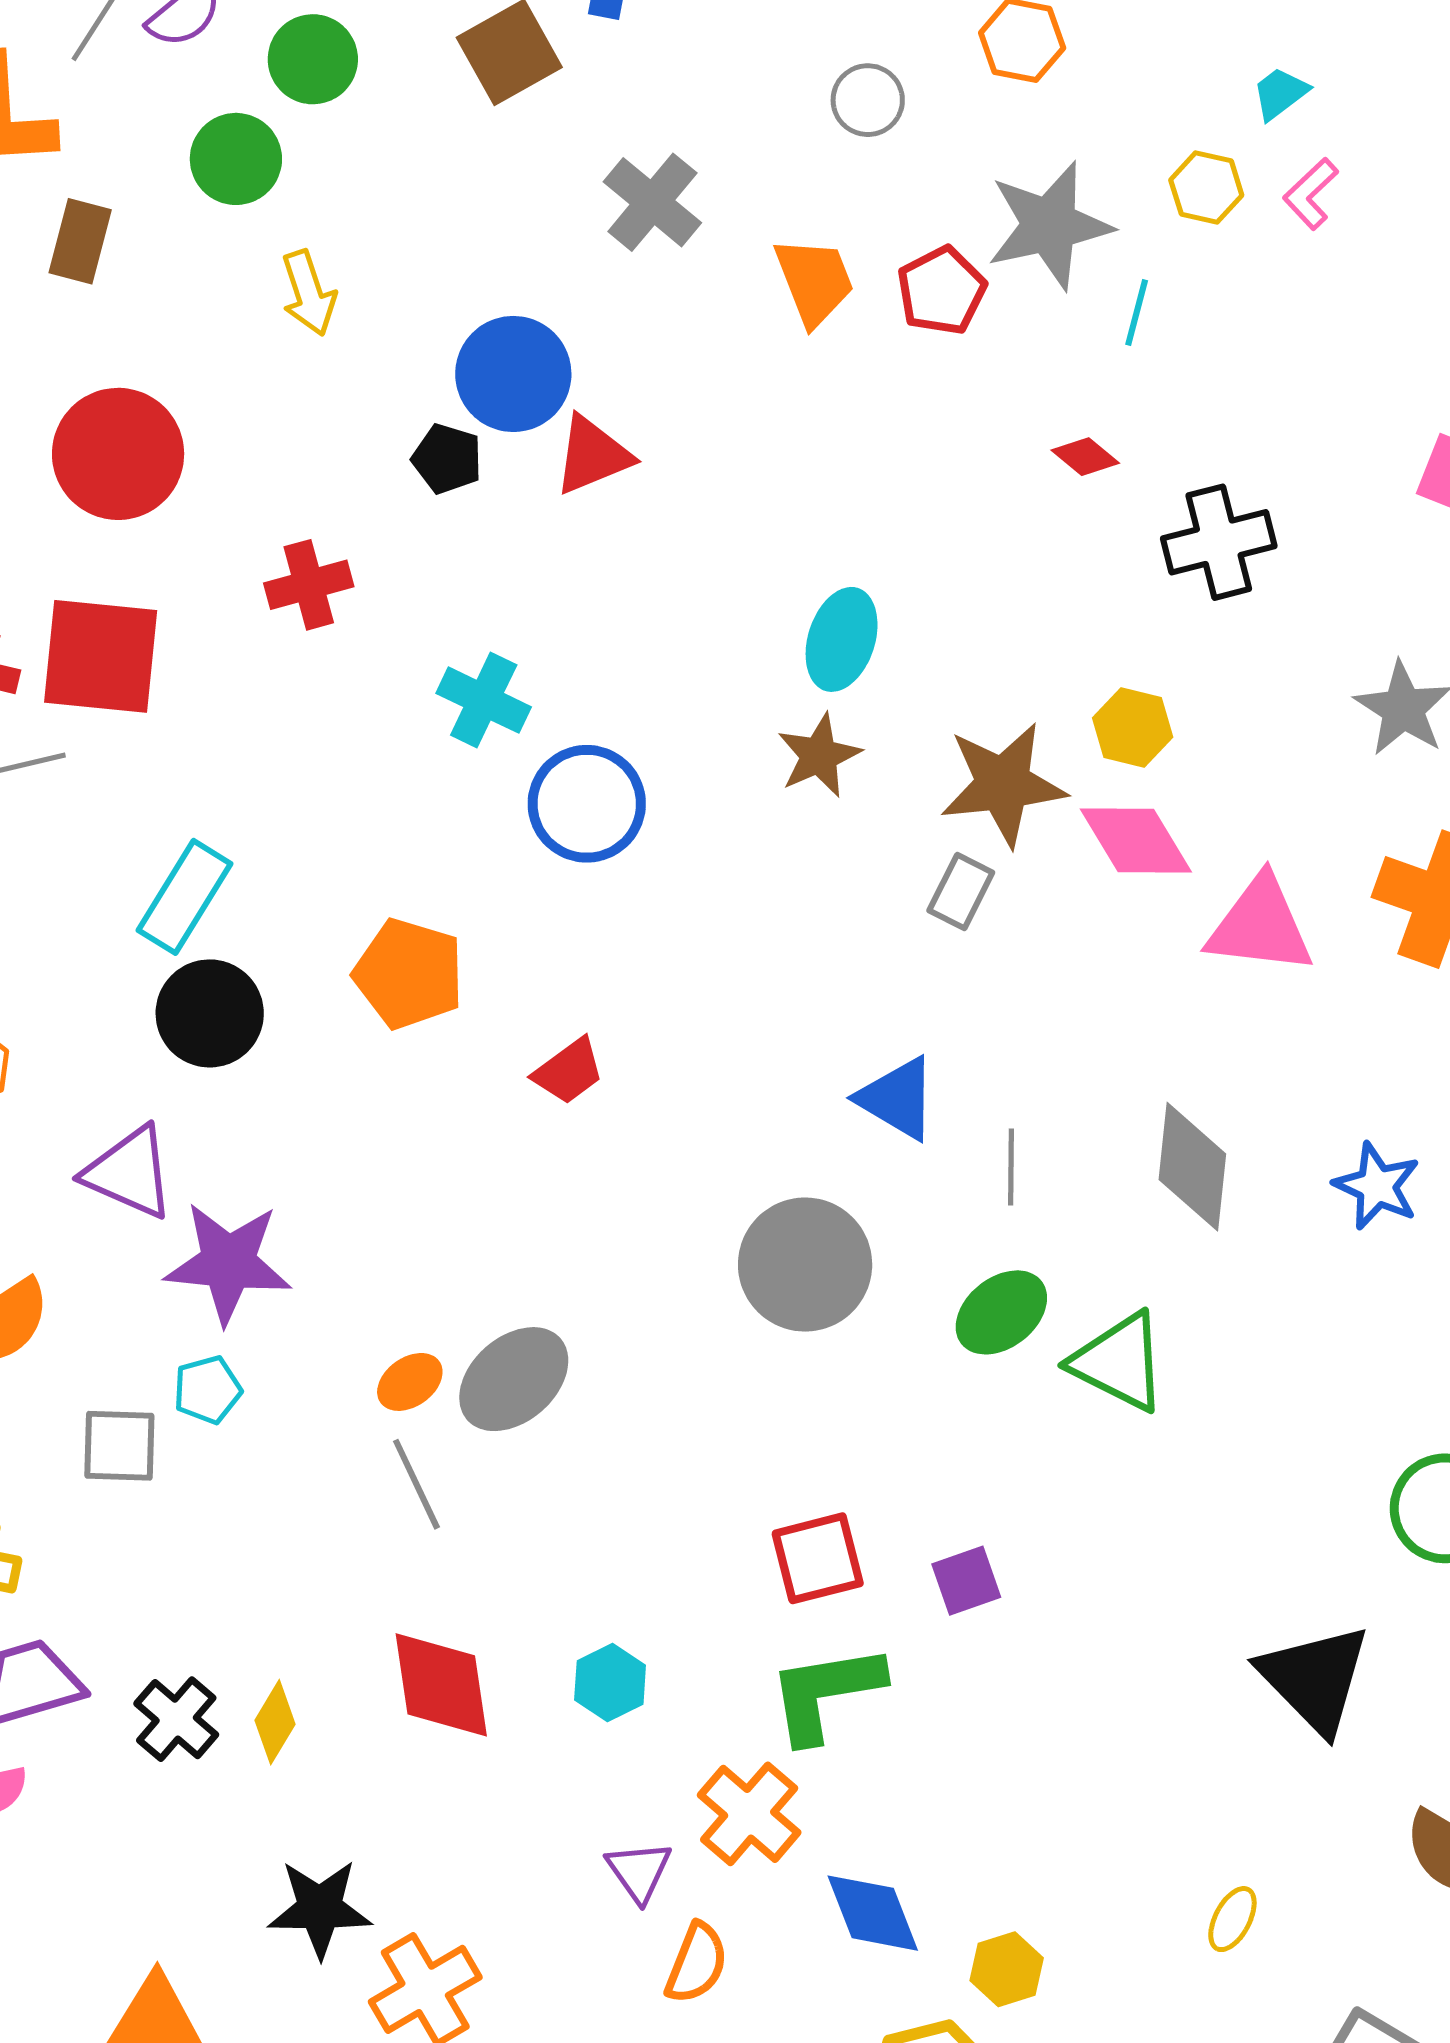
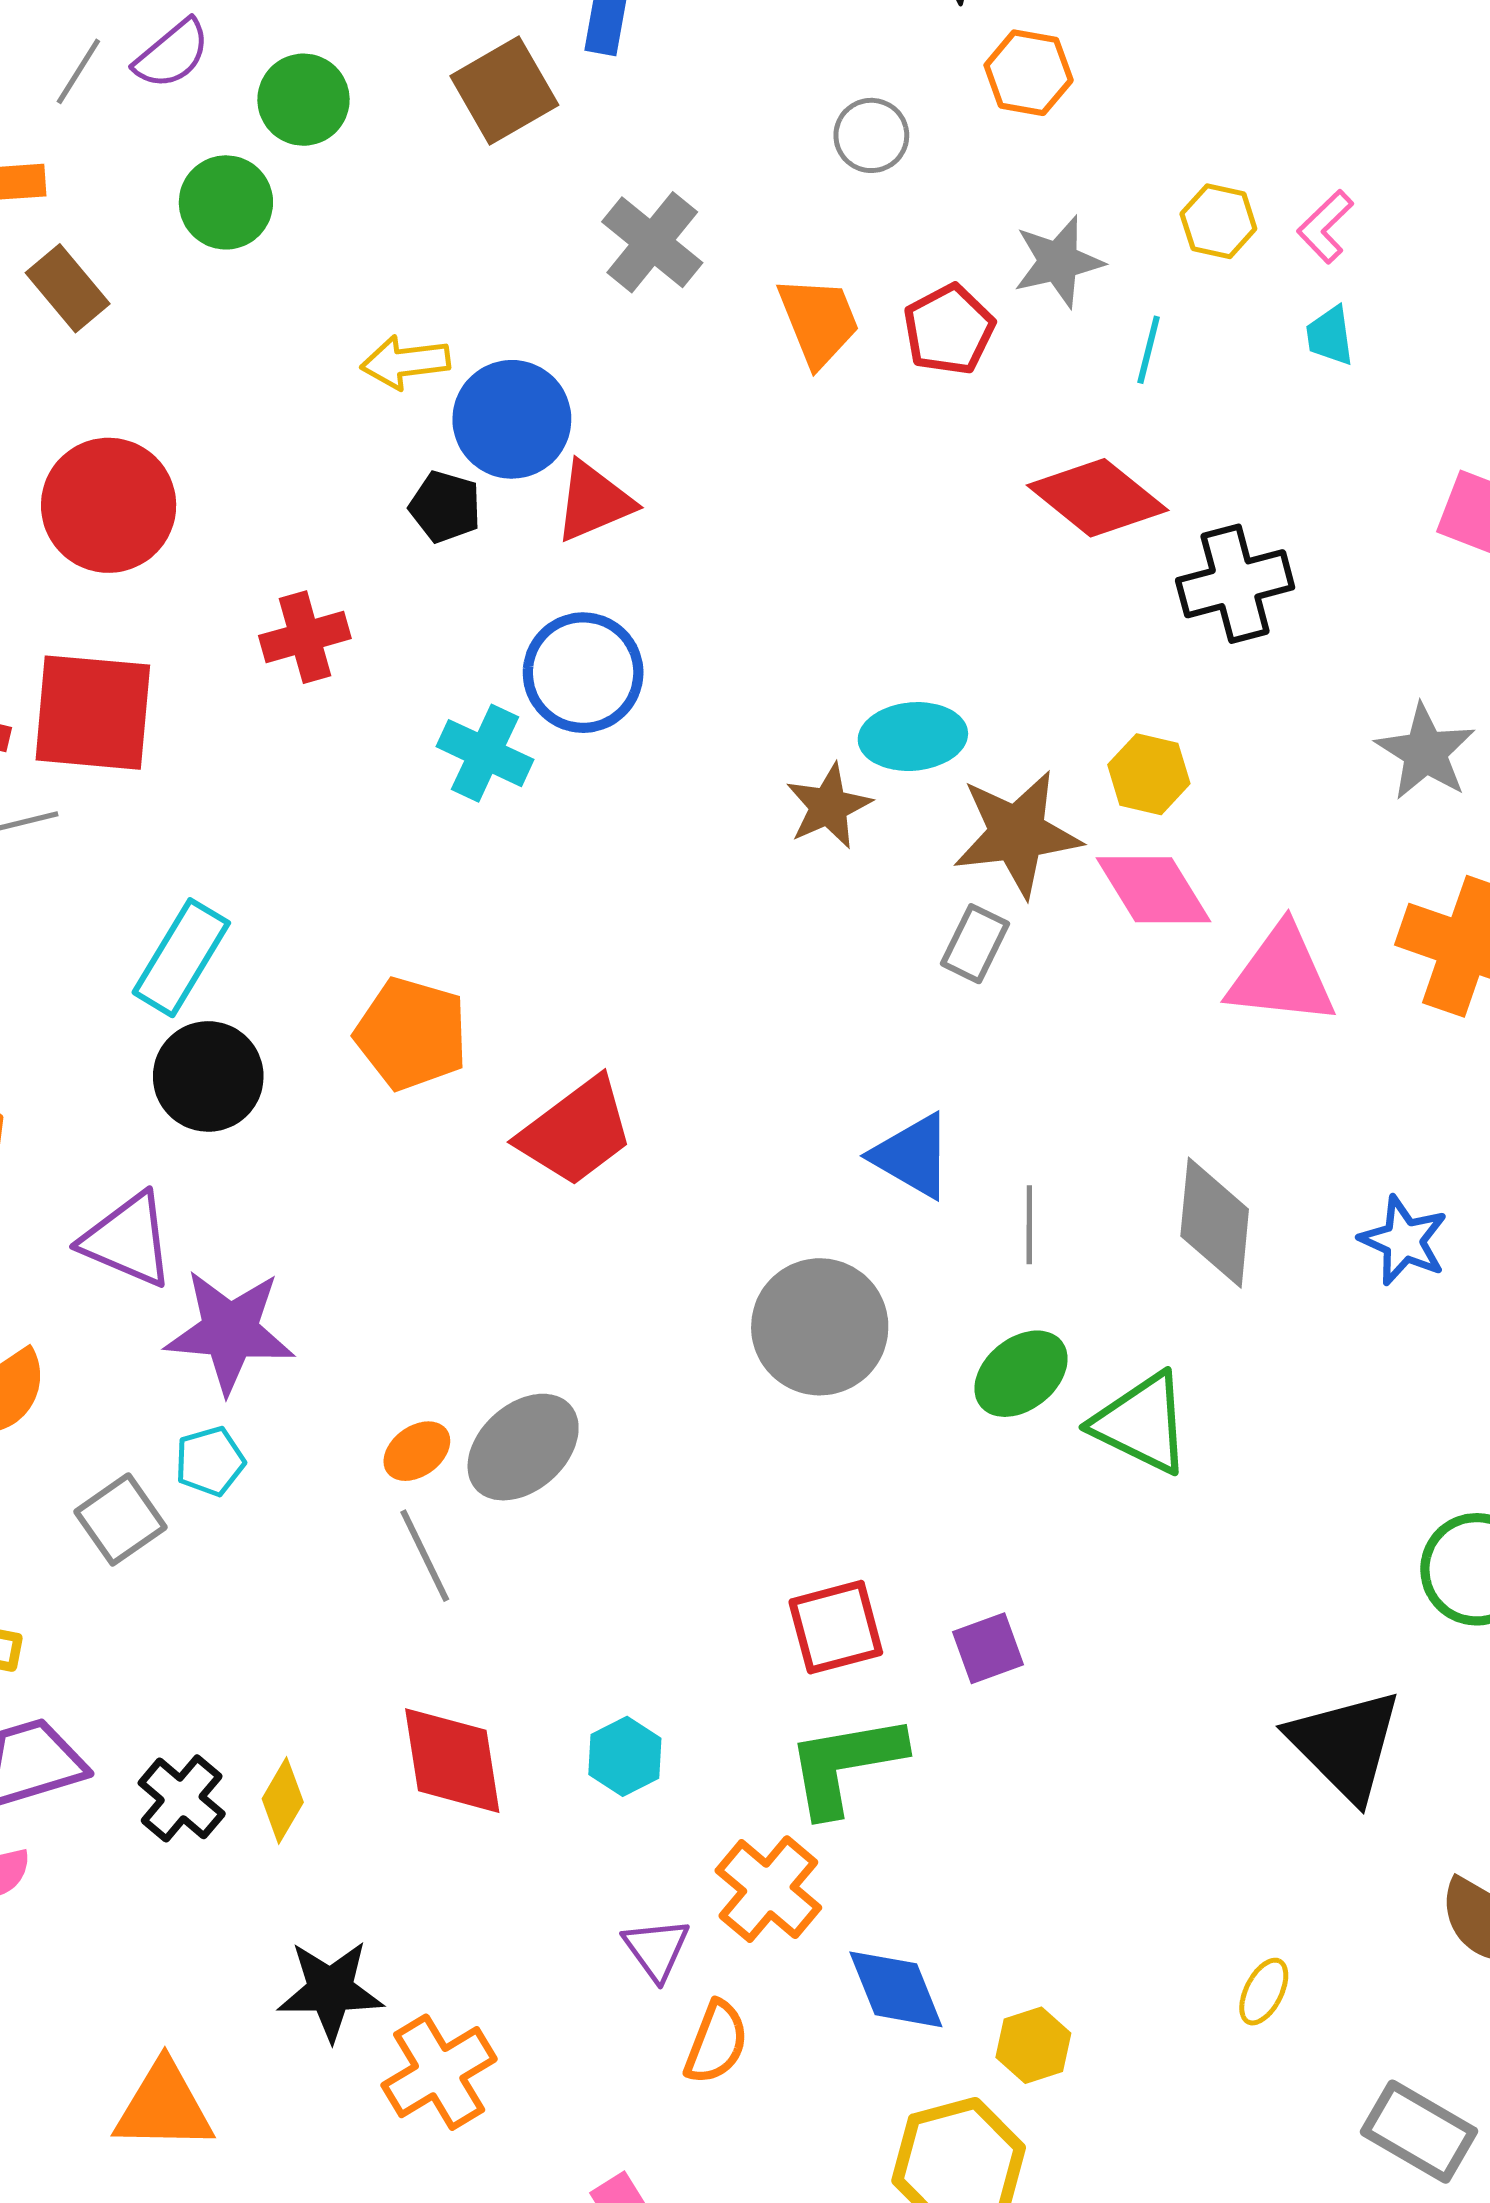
cyan trapezoid: (1280, 93) -> (1330, 336), moved, turned -60
gray star: (1049, 225) -> (1058, 262), size x0.7
brown rectangle: (80, 241) -> (68, 288), turned -54
yellow arrow: (309, 293) -> (405, 362), moved, turned 102
red diamond: (1085, 457) -> (1098, 498), size x2.0
cyan ellipse: (842, 639) -> (913, 737), moved, turned 68
blue circle: (587, 804) -> (583, 673), moved
red trapezoid: (569, 1071) -> (576, 1132), size x1.6
gray square: (119, 1446) -> (120, 1519), turned -36

